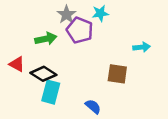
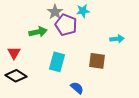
red triangle: (17, 64) -> (14, 53), turned 32
black diamond: (43, 74) -> (16, 76), moved
cyan rectangle: (51, 92) -> (57, 62), moved

